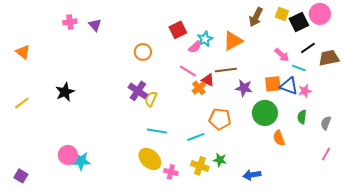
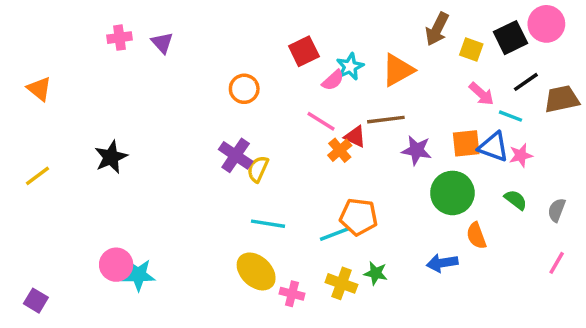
yellow square: (282, 14) -> (471, 50), moved
green semicircle: (302, 117) -> (516, 200), turned 120
orange pentagon: (220, 119) -> (359, 217), moved
blue arrow: (252, 175) -> (442, 263), moved

